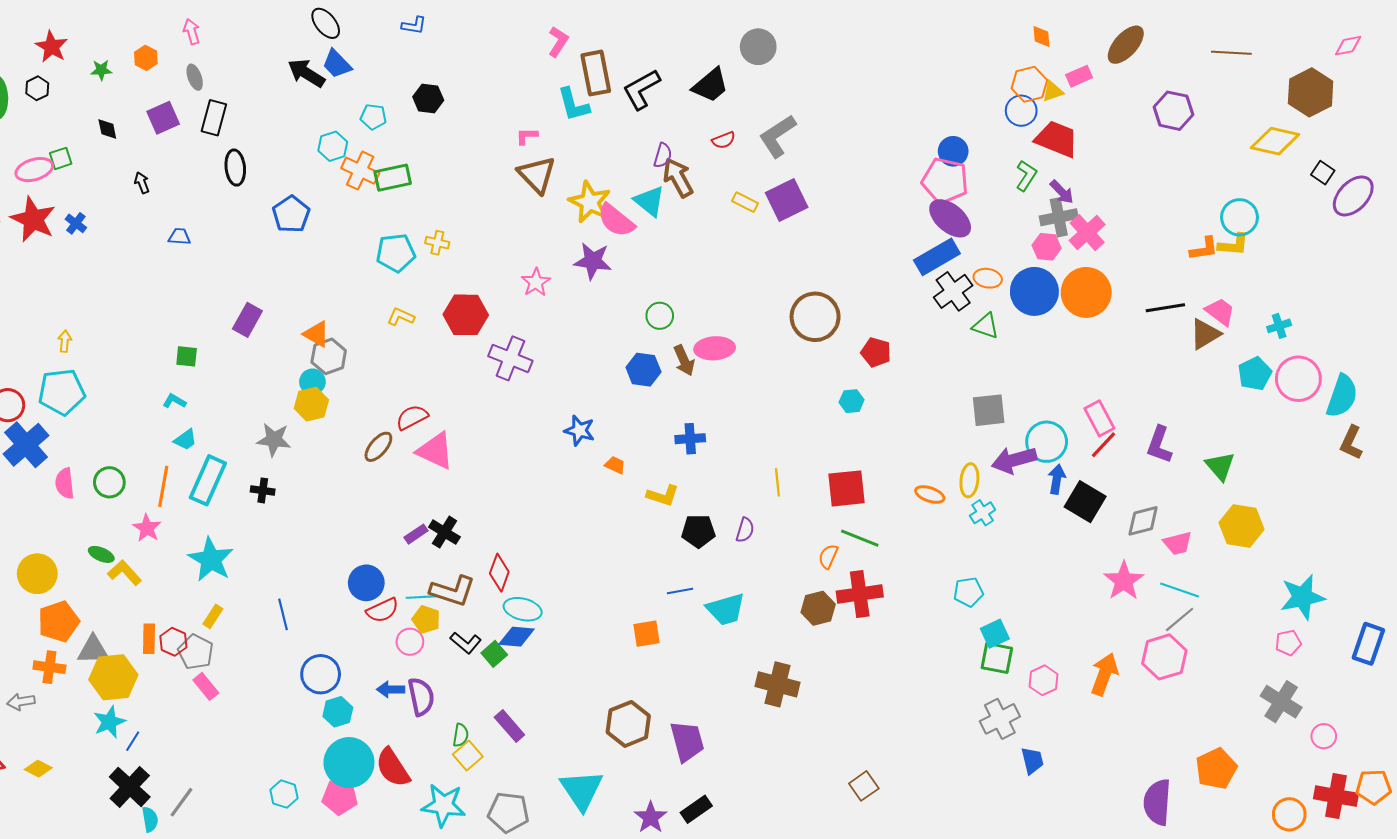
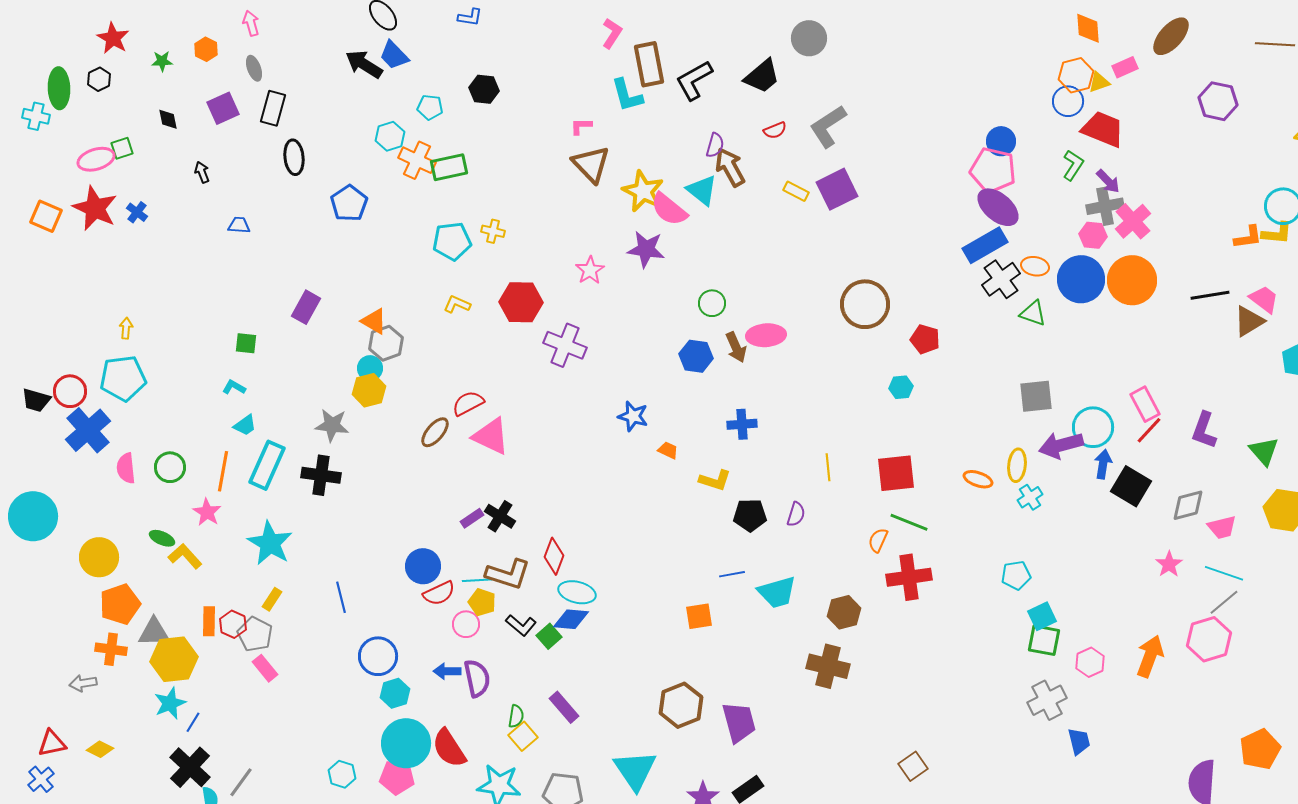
orange diamond: (1041, 37) -> (1088, 28), size x1.4
black cross: (263, 490) -> (321, 475), size x1.6
pink star: (1124, 581) -> (1169, 564), size x0.7
brown hexagon: (818, 608) -> (844, 612), moved

